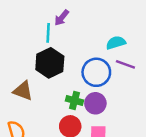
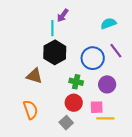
cyan semicircle: (116, 43) -> (108, 23), moved
purple line: (125, 64) -> (116, 51), turned 35
purple circle: (95, 103) -> (107, 84), moved

